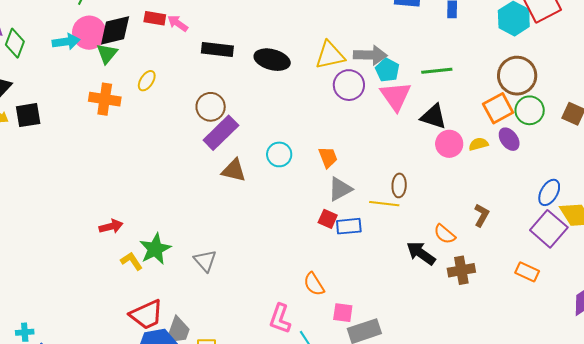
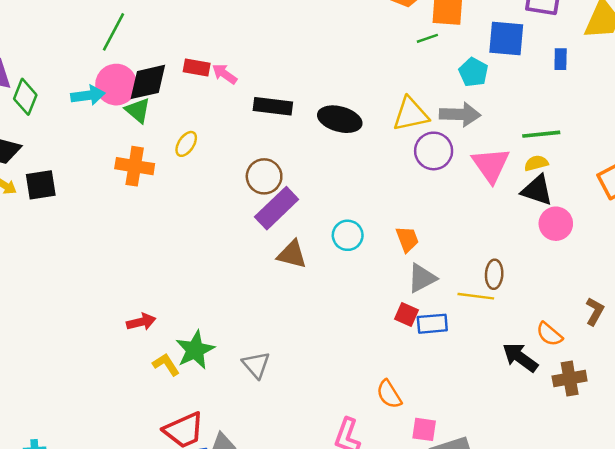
green triangle: (107, 54) -> (138, 110), turned -30
cyan pentagon: (387, 70) -> (473, 72), moved
yellow semicircle: (478, 144) -> (536, 163), moved

